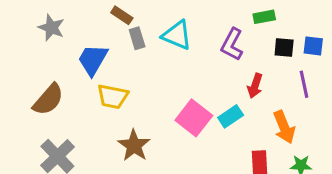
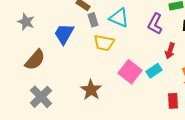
gray star: (51, 28) -> (26, 22), moved
yellow trapezoid: (113, 96) -> (104, 43), moved

